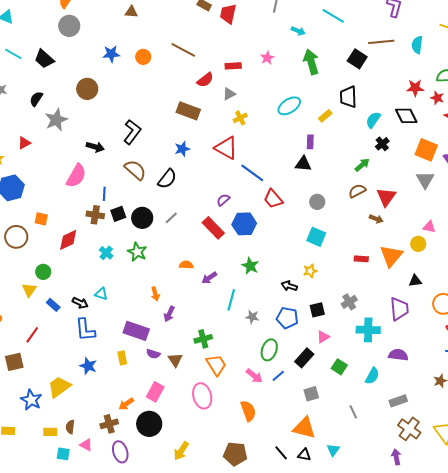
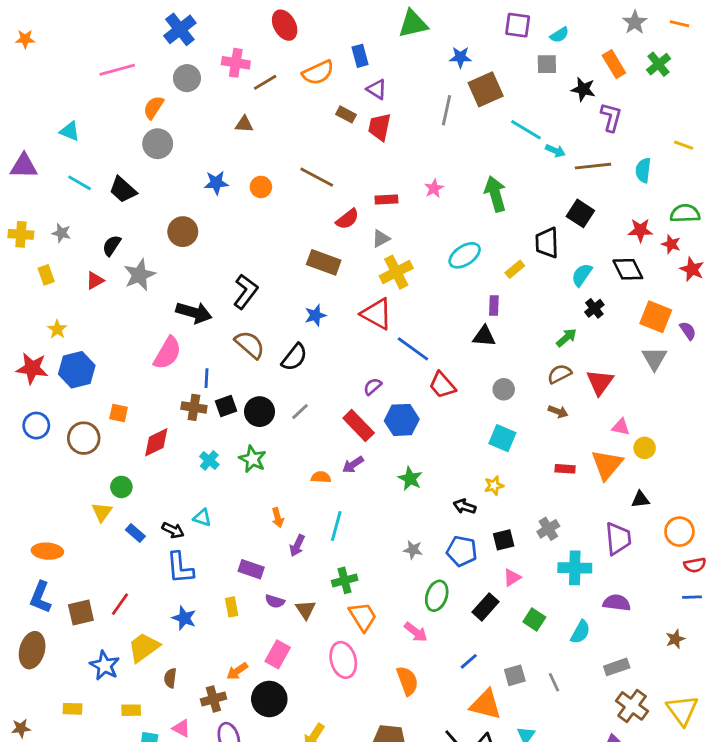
cyan arrow: (298, 31) -> (555, 151), moved
black square: (357, 59) -> (580, 213), moved
yellow cross: (240, 118) -> (396, 272), size x1.6
red triangle: (24, 143) -> (95, 280), moved
black arrow: (95, 147) -> (194, 313), size x1.4
brown arrow: (376, 219) -> (558, 412), moved
pink triangle: (429, 227) -> (621, 427), moved
purple arrow: (209, 278) -> (353, 465), moved
cyan line: (231, 300) -> (336, 526), moved
purple rectangle: (136, 331) -> (251, 569), size x0.7
red line: (32, 335) -> (120, 604), moved
blue line: (278, 376) -> (469, 661), moved
gray square: (311, 394) -> (515, 675), moved
brown semicircle: (70, 427) -> (170, 678), moved

